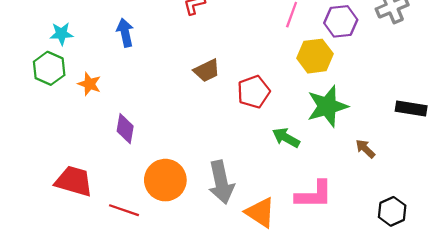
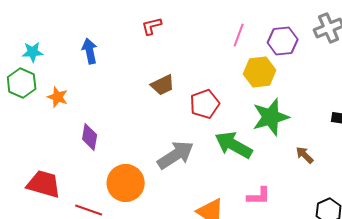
green arrow: (286, 138) -> (234, 145), size x1.5
gray arrow: (221, 182) -> (176, 155), moved, turned -111
pink L-shape: (314, 195) -> (259, 196), size x0.7

